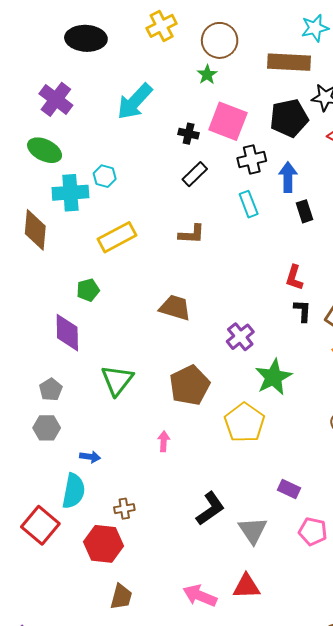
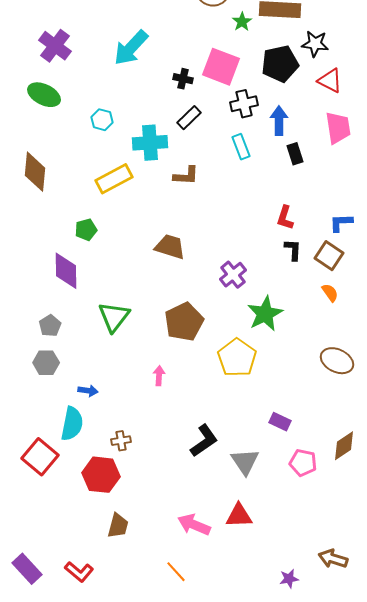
green star: (207, 75) -> (242, 22), moved
cyan cross: (70, 193) -> (150, 143), moved

